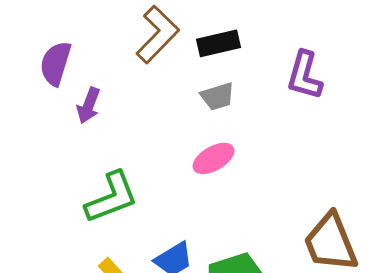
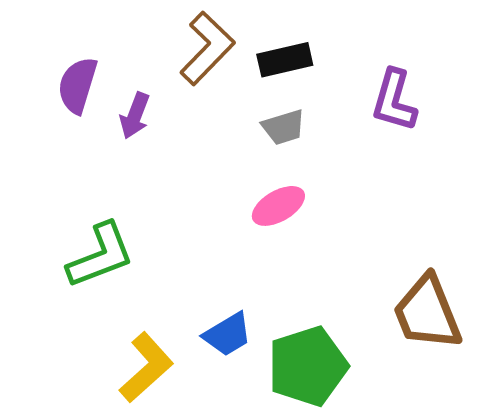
purple arrow: (88, 105) -> (135, 116), moved
green L-shape: (112, 197) -> (100, 256), moved

